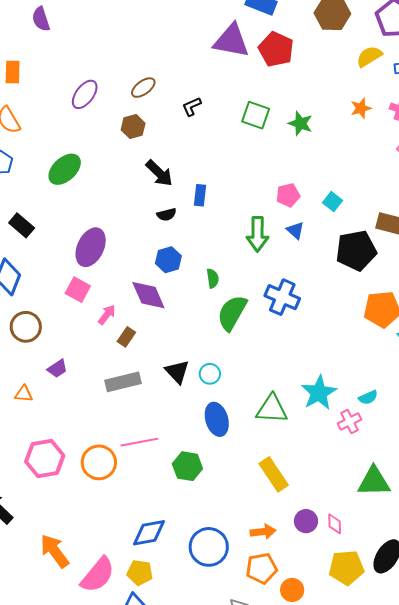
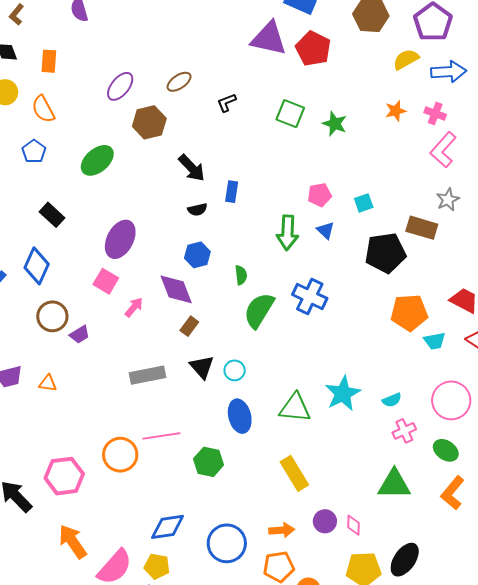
brown hexagon: (133, 127) -> (149, 122), moved, size x1.4
cyan square: (332, 202) -> (364, 203), turned 30
brown rectangle: (126, 337) -> (189, 326), moved
purple trapezoid: (57, 369) -> (80, 334), moved
pink cross: (350, 421) -> (404, 431), moved
pink hexagon: (45, 458) -> (64, 476), moved

